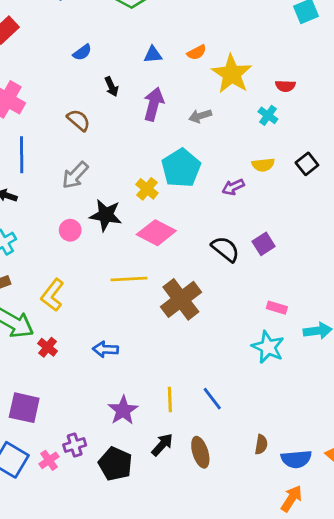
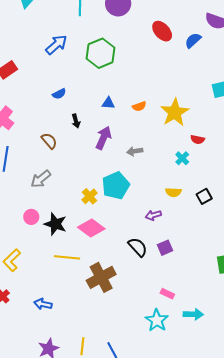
yellow star: (232, 74) -> (175, 112), moved
purple arrow: (233, 187) -> (153, 215), moved
black star: (106, 215) -> (55, 224), moved

